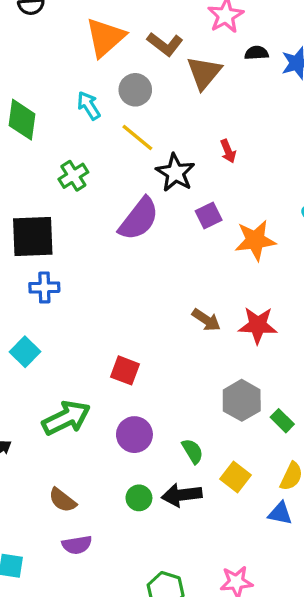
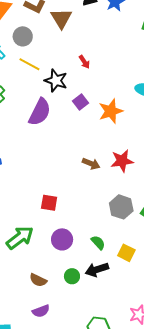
brown semicircle: (62, 500) -> (38, 280), moved

